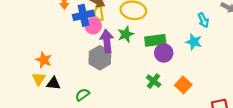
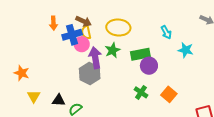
cyan arrow: (203, 20) -> (166, 32), moved
cyan star: (194, 42) -> (186, 50), moved
orange star: (44, 60) -> (22, 73), moved
black triangle: (53, 83) -> (59, 100), moved

